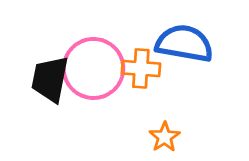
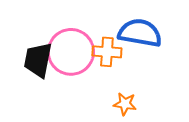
orange star: (165, 137) -> (125, 104), turned -30

